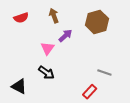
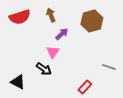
red semicircle: (21, 18) -> (20, 17), size x1.5
pink triangle: (47, 48) -> (53, 52), moved
gray line: (104, 73) -> (109, 67), moved

